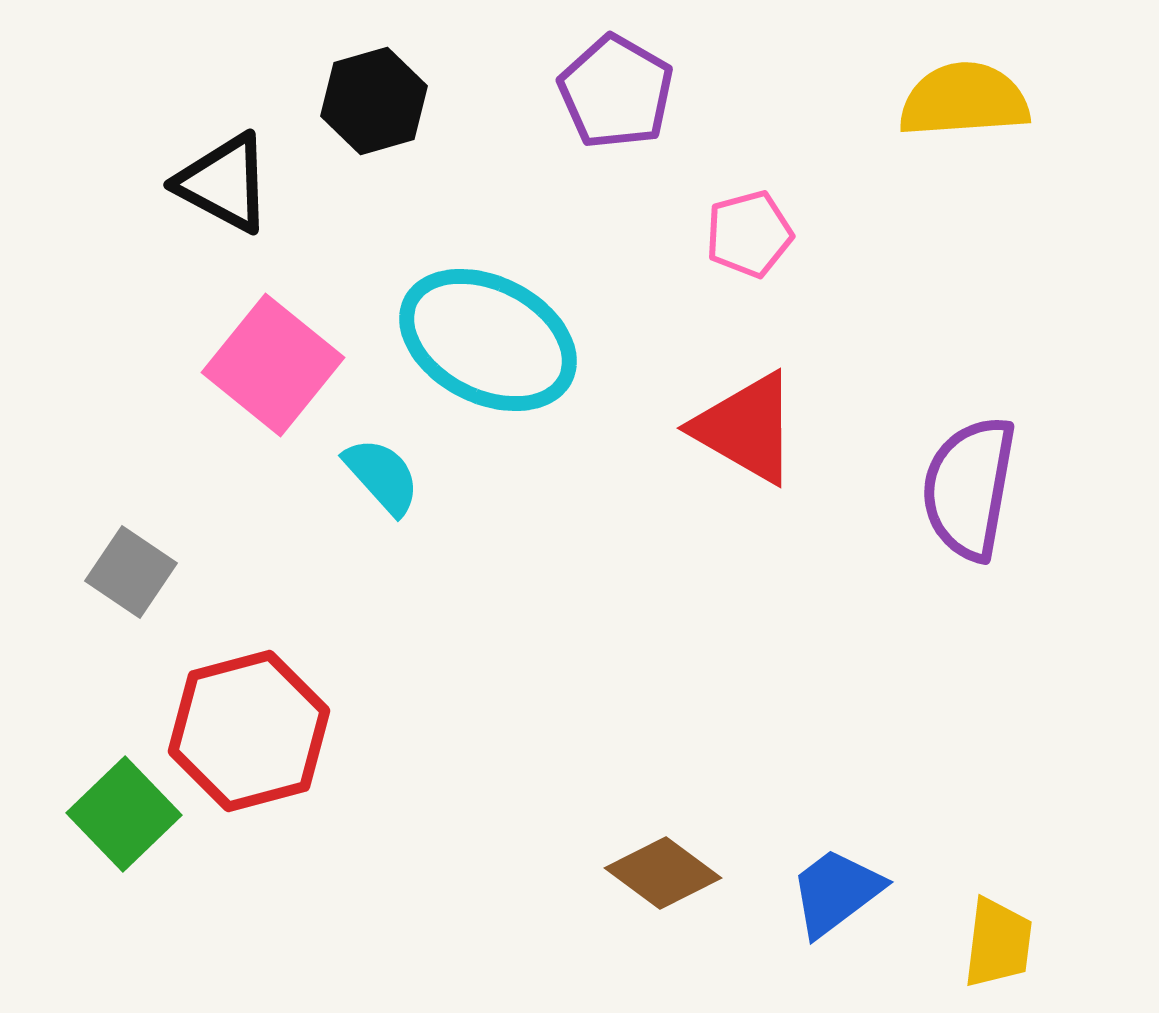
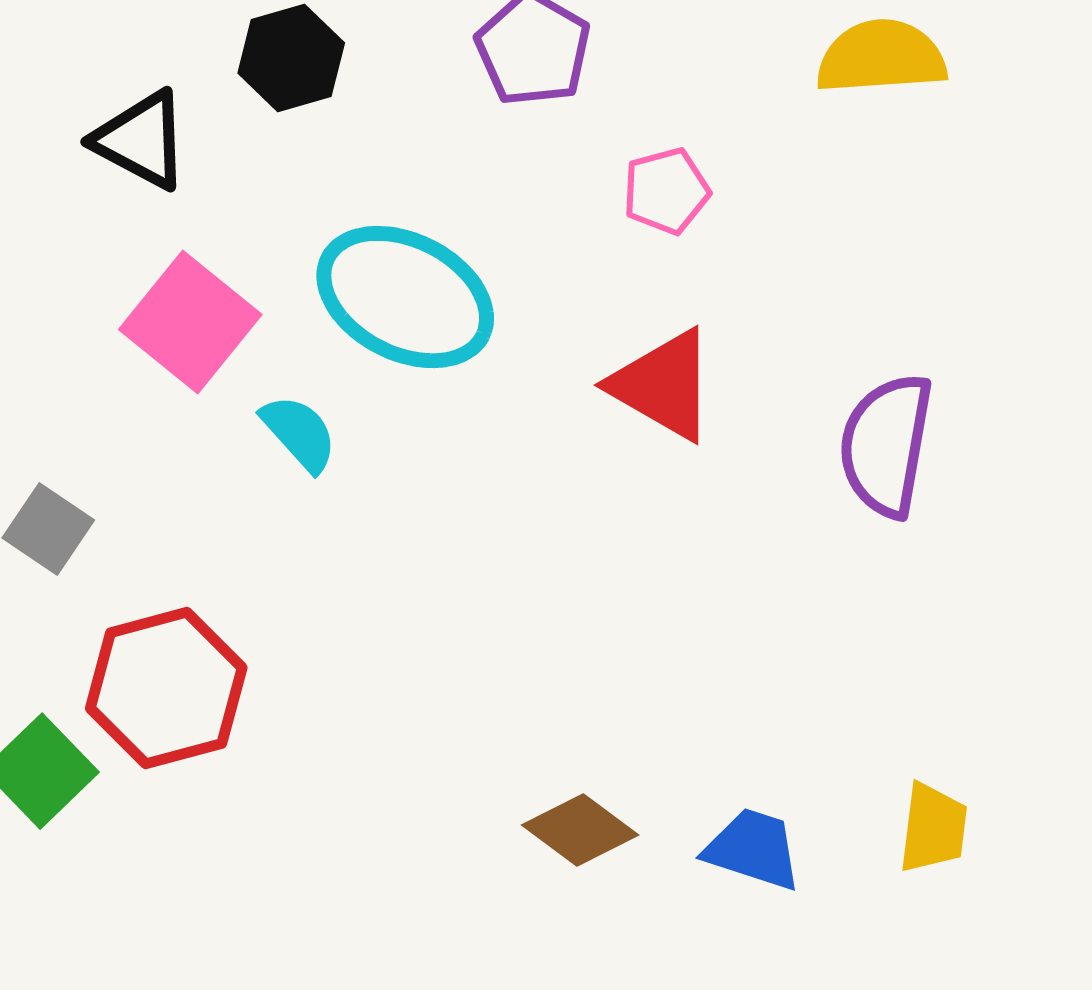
blue trapezoid: (836, 892) -> (753, 849), turned 55
yellow trapezoid: (998, 943) -> (933, 828), moved

